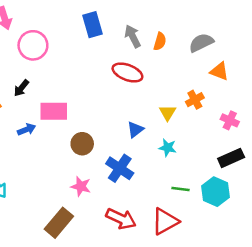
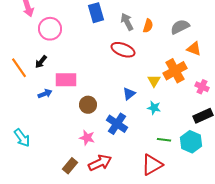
orange cross: (195, 100) -> (175, 71), size x1.6
red arrow: (121, 219) -> (100, 163), moved, turned -50
brown rectangle: (59, 223) -> (70, 166), size x0.7

